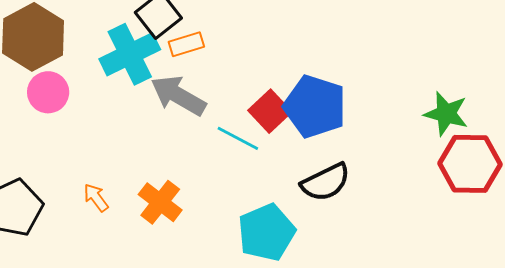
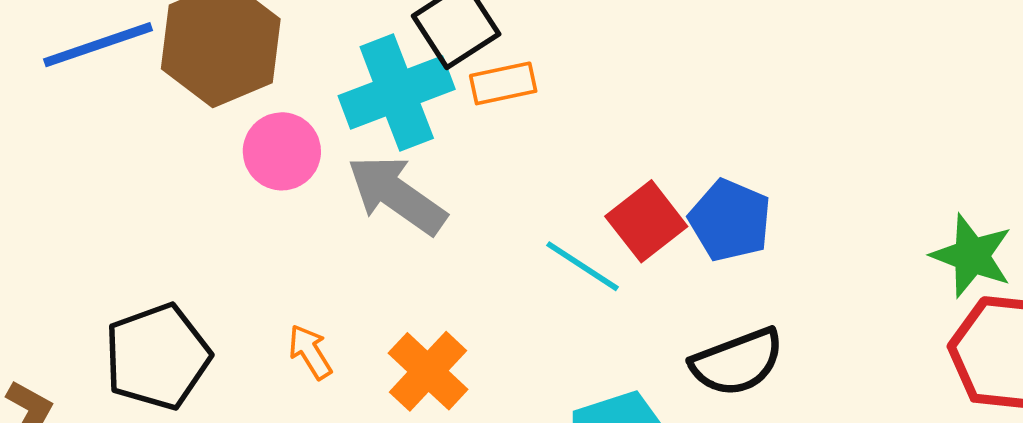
pink circle: (48, 92) -> (282, 151), moved
gray arrow: (178, 96) -> (397, 195), moved
blue pentagon: (315, 107) -> (730, 220), size x0.7

